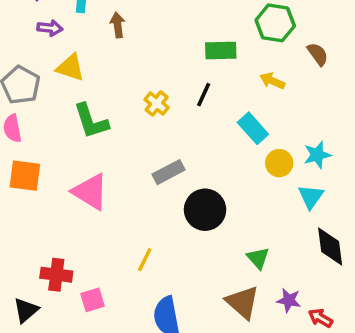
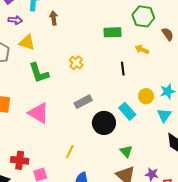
black line: (204, 95) -> (123, 69), moved, turned -32
cyan rectangle: (253, 128) -> (127, 111), moved
green triangle: (258, 258) -> (126, 151), moved

